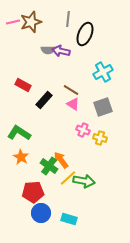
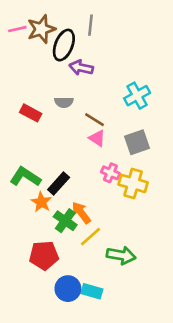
black ellipse: (85, 34) -> (64, 45), moved
gray semicircle: (48, 50) -> (64, 102), moved
black rectangle: (44, 100) -> (59, 183), moved
yellow cross: (100, 138) -> (133, 183), size x1.5
orange star: (21, 157) -> (41, 202), moved
green arrow: (84, 181) -> (121, 255), moved
blue circle: (41, 213) -> (68, 289), moved

